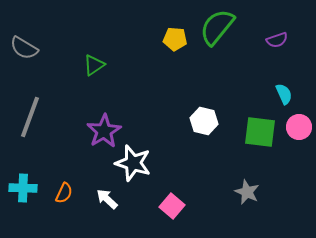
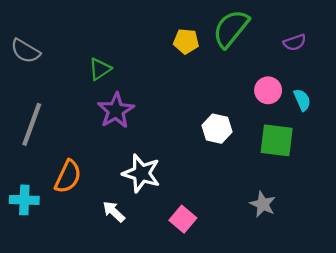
pink circle: (299, 127) -> (268, 90), moved
purple star: (104, 131) -> (116, 111), moved
orange semicircle: (64, 193) -> (68, 177), moved, size x1.5

